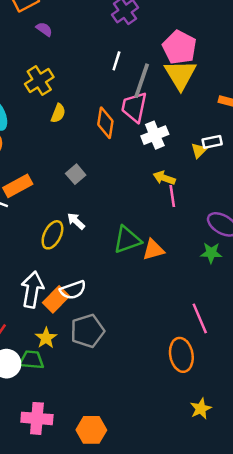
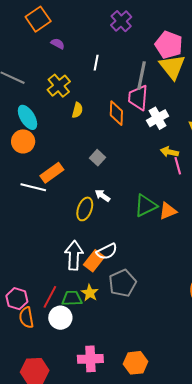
white line: (116, 61) -> (96, 63), moved
green trapezoid: (32, 360) -> (72, 298), moved

